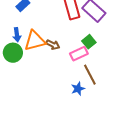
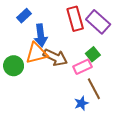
blue arrow: (17, 35) -> (41, 35), moved, size x1.5
brown arrow: (53, 45) -> (55, 57), size x1.6

